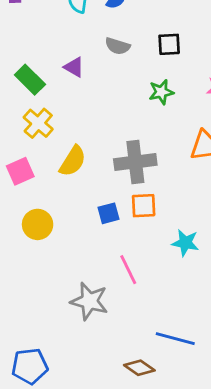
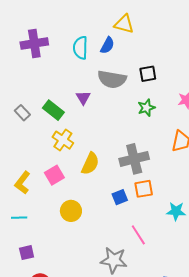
gray semicircle: (118, 46) -> (112, 79), size x1.6
purple triangle: (74, 67) -> (83, 98), turned 35

